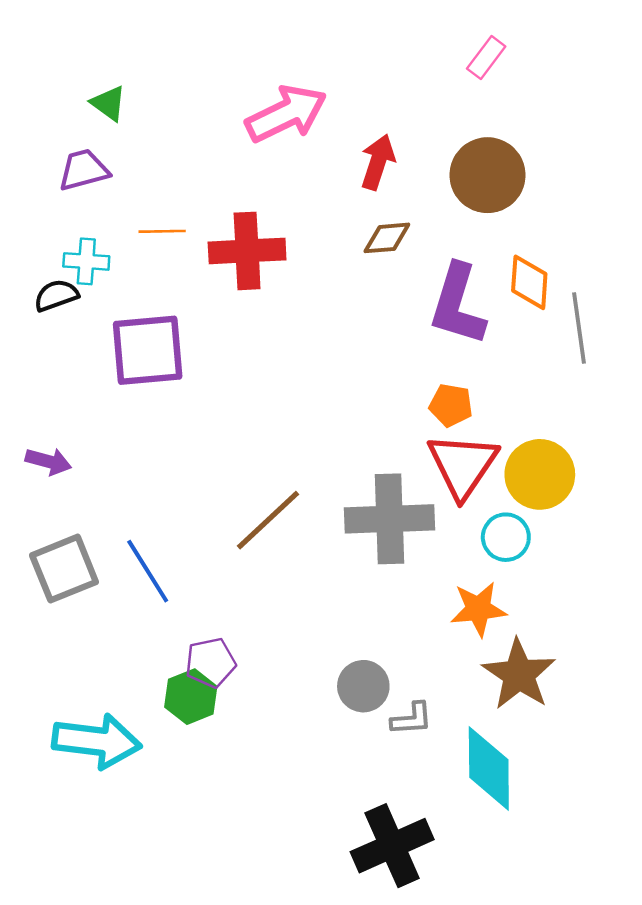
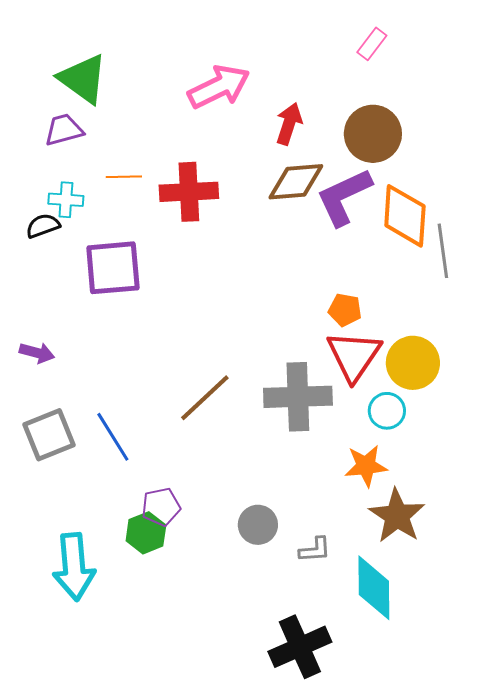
green triangle: (108, 103) -> (83, 79), size x1.8
brown diamond: (387, 238) -> (296, 182), size x1.5
orange diamond: (529, 282) -> (405, 216), size x1.5
purple L-shape: (457, 305) -> (344, 197), moved, turned 48
gray circle: (363, 686) -> (258, 525), moved
cyan arrow: (97, 741) -> (74, 567), turned 78

